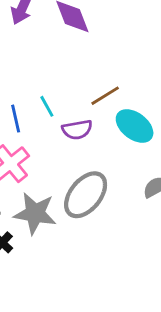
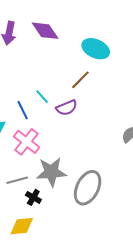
cyan ellipse: (135, 126) -> (96, 49), moved
gray ellipse: (86, 195) -> (88, 188), moved

